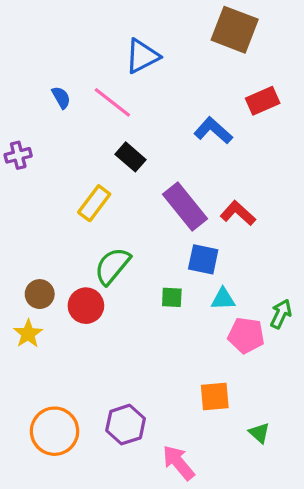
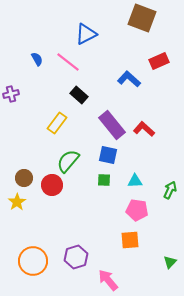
blue square: (203, 259) -> (108, 155), moved
pink pentagon: (246, 335) -> (137, 210), moved
green triangle: (259, 433) -> (170, 262), moved, turned 32

